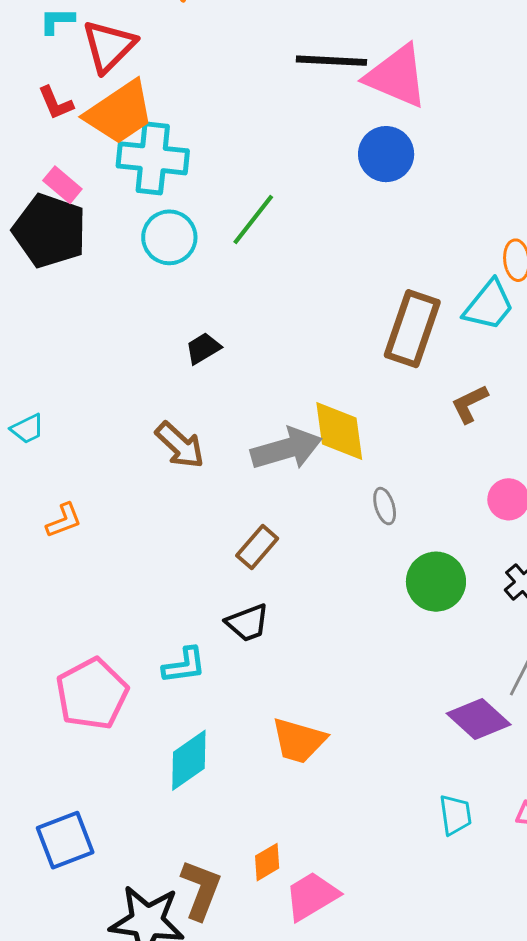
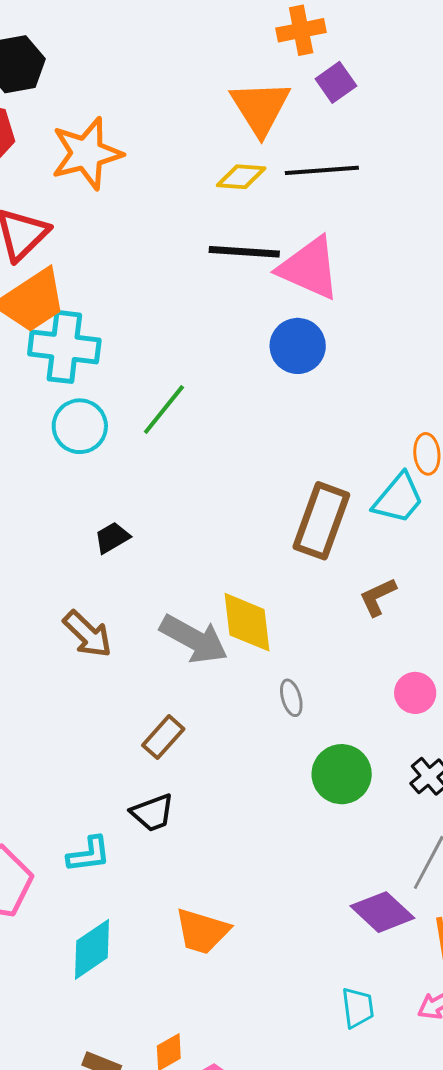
gray arrow: (286, 449) -> (194, 639), turned 44

